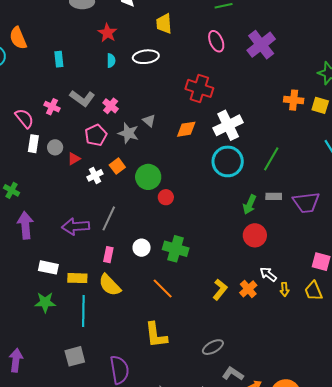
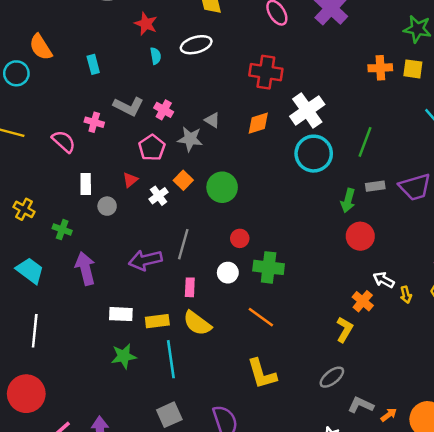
white rectangle: (33, 144) -> (86, 184), moved
gray circle: (55, 147) -> (107, 206), moved
red circle: (166, 197) -> (240, 238), moved
yellow L-shape: (220, 290) -> (345, 330), moved

